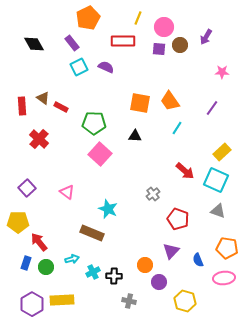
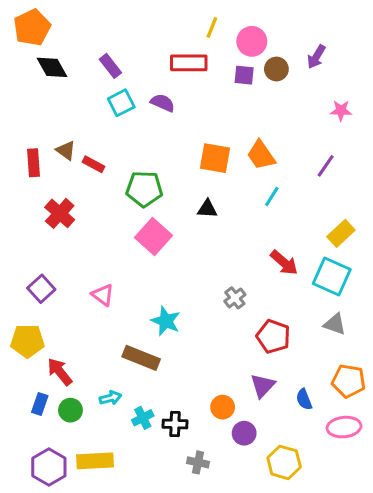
orange pentagon: (88, 18) -> (32, 28), moved

